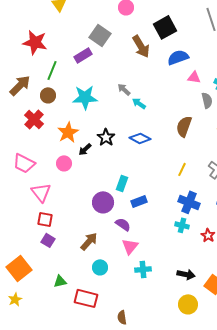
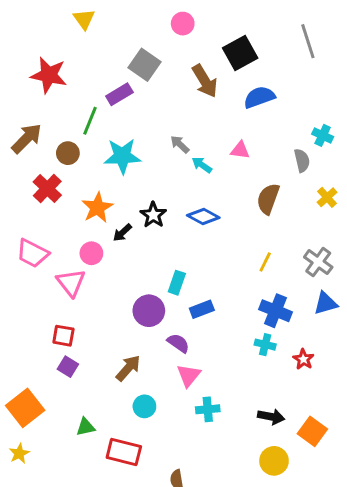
green line: (52, 70) -> (90, 121), moved
pink triangle: (194, 77) -> (240, 150), moved
pink triangle: (41, 192) -> (71, 283), moved

